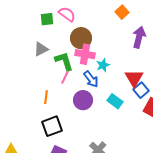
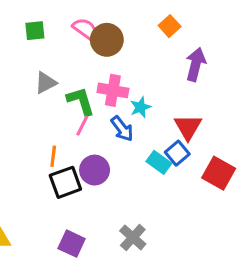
green square: (47, 19) -> (35, 31), moved
brown circle: (81, 38) -> (107, 40), moved
blue square: (141, 90) -> (177, 153), moved
purple circle: (83, 100) -> (95, 170), moved
black square: (52, 126) -> (65, 182), moved

